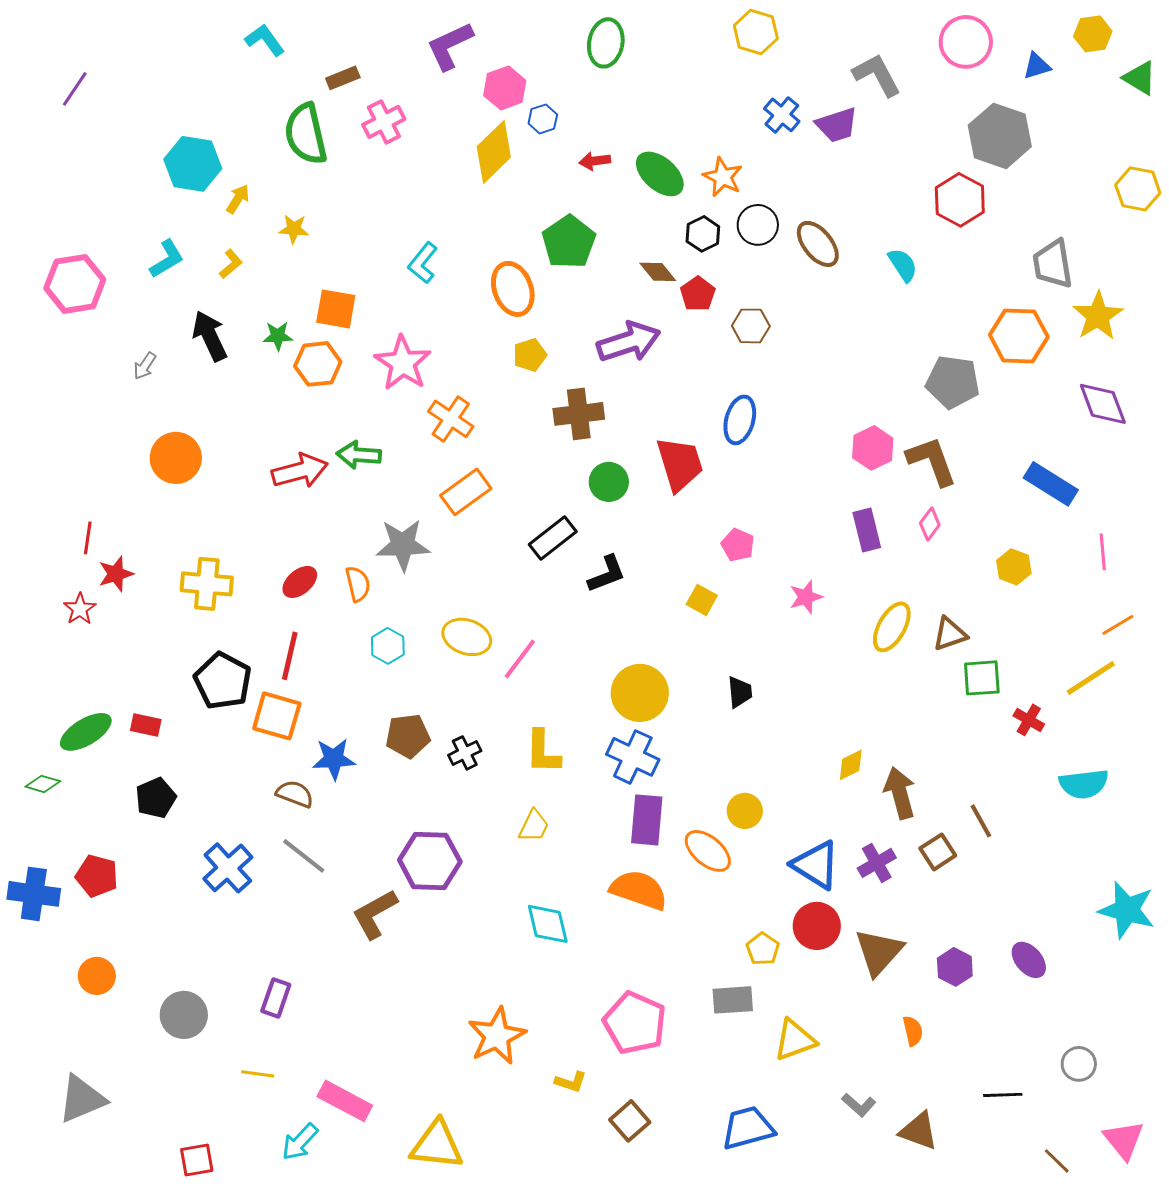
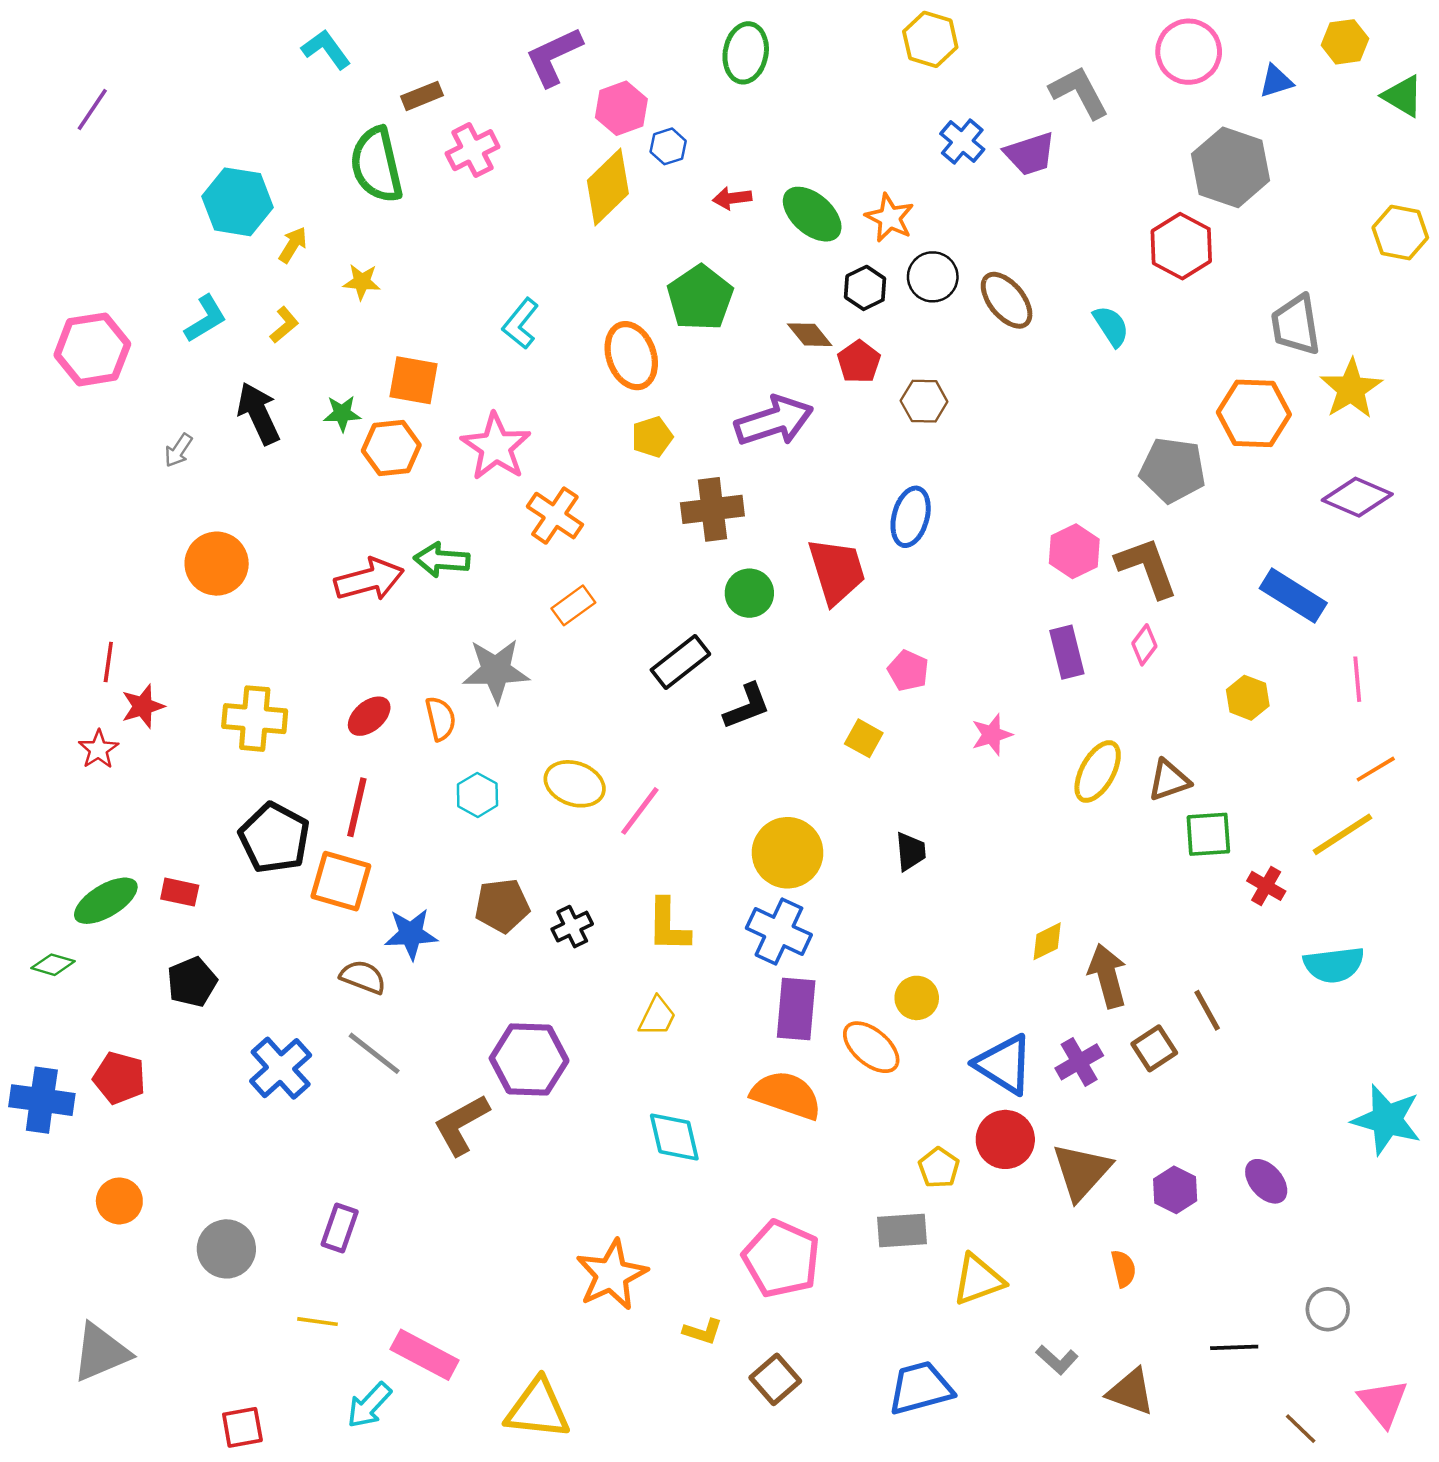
purple diamond: (1103, 404) -> (1357, 497), turned -46
orange rectangle: (466, 492) -> (573, 605), size x0.7

